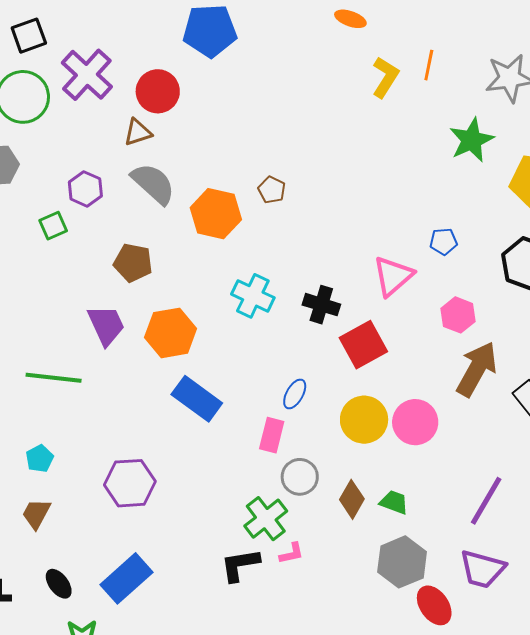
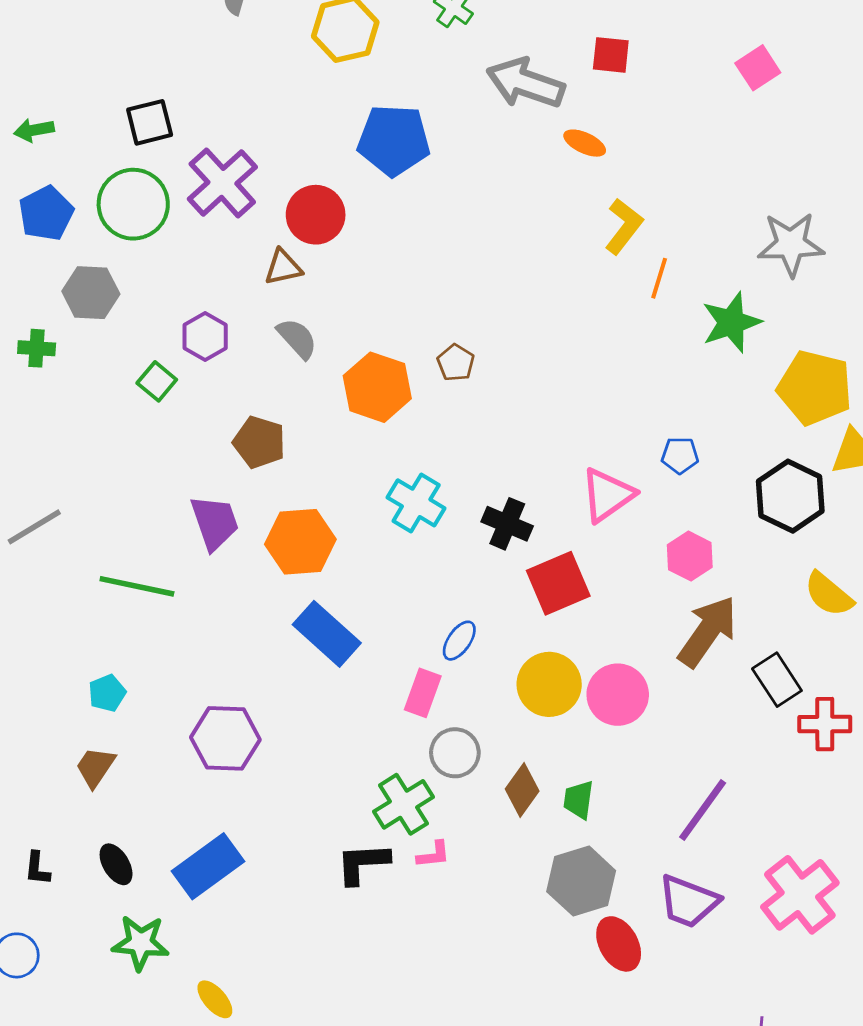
orange line: (429, 65) -> (659, 278), moved
gray semicircle: (153, 184) -> (297, 338), size x0.7
green square: (53, 226) -> (157, 381), turned -32
green trapezoid: (394, 502) -> (579, 800), turned -108

